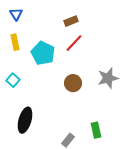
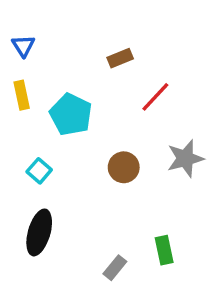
red line: (74, 43) -> (155, 97), moved
cyan square: (13, 80) -> (39, 171), moved

